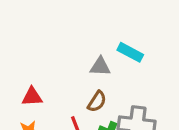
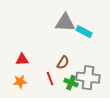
gray triangle: (100, 67) -> (65, 23), moved, size x1.5

